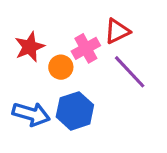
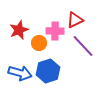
pink cross: (86, 48) -> (55, 31), turned 30

